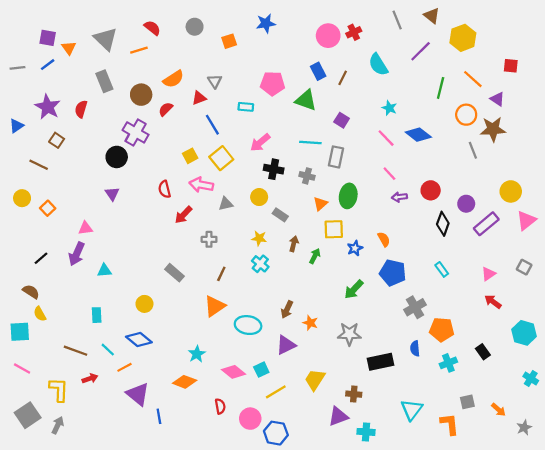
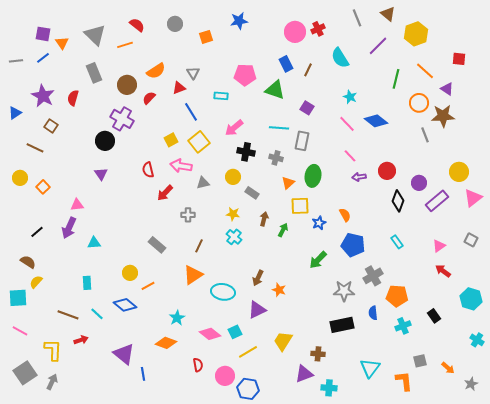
yellow semicircle: (40, 314) -> (36, 282), turned 72
gray star: (349, 334) -> (344, 291), moved
orange line: (124, 367) -> (148, 286), moved

